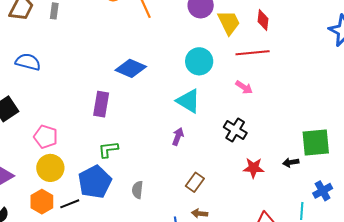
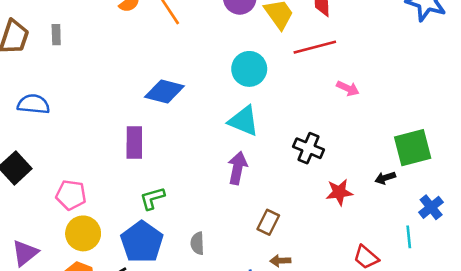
pink arrow: (244, 87) -> (348, 88), moved
purple arrow: (178, 136) -> (238, 168), size x1.4

